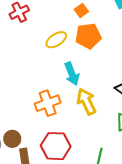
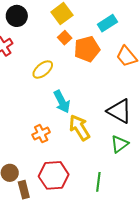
orange pentagon: (88, 36) -> (87, 49), moved
orange cross: (48, 103) -> (41, 134), size x0.7

